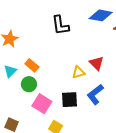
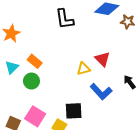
blue L-shape: (95, 94) -> (101, 92), turned -95
black square: (70, 100) -> (74, 111), moved
pink square: (42, 104) -> (35, 116), moved

